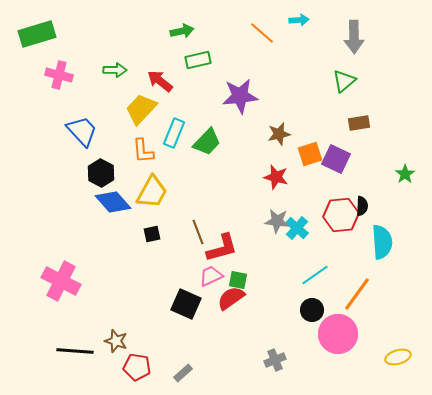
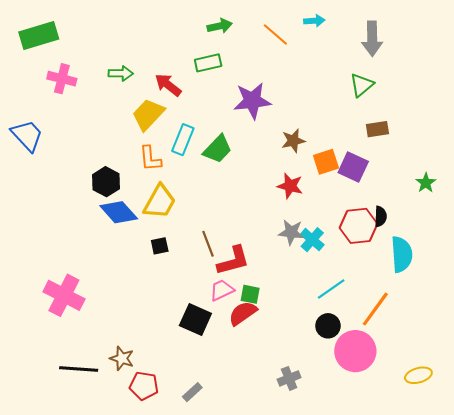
green arrow: (182, 31) -> (220, 26), moved
blue trapezoid: (82, 131) -> (27, 135), moved

